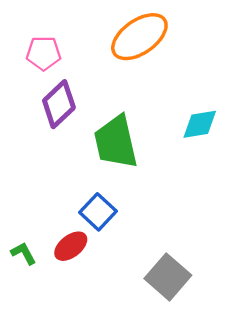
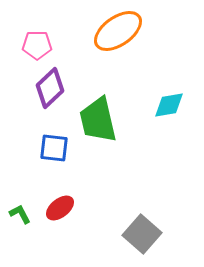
blue square: (98, 212) -> (54, 148), moved, turned -36

